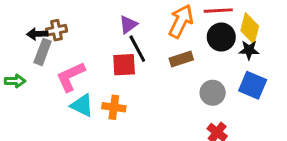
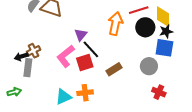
brown rectangle: (181, 59) -> (114, 69), moved
pink L-shape: (71, 77) -> (66, 56), moved
blue square: (253, 85) -> (164, 48), moved
cyan triangle: (82, 105) -> (63, 97), turned -36

